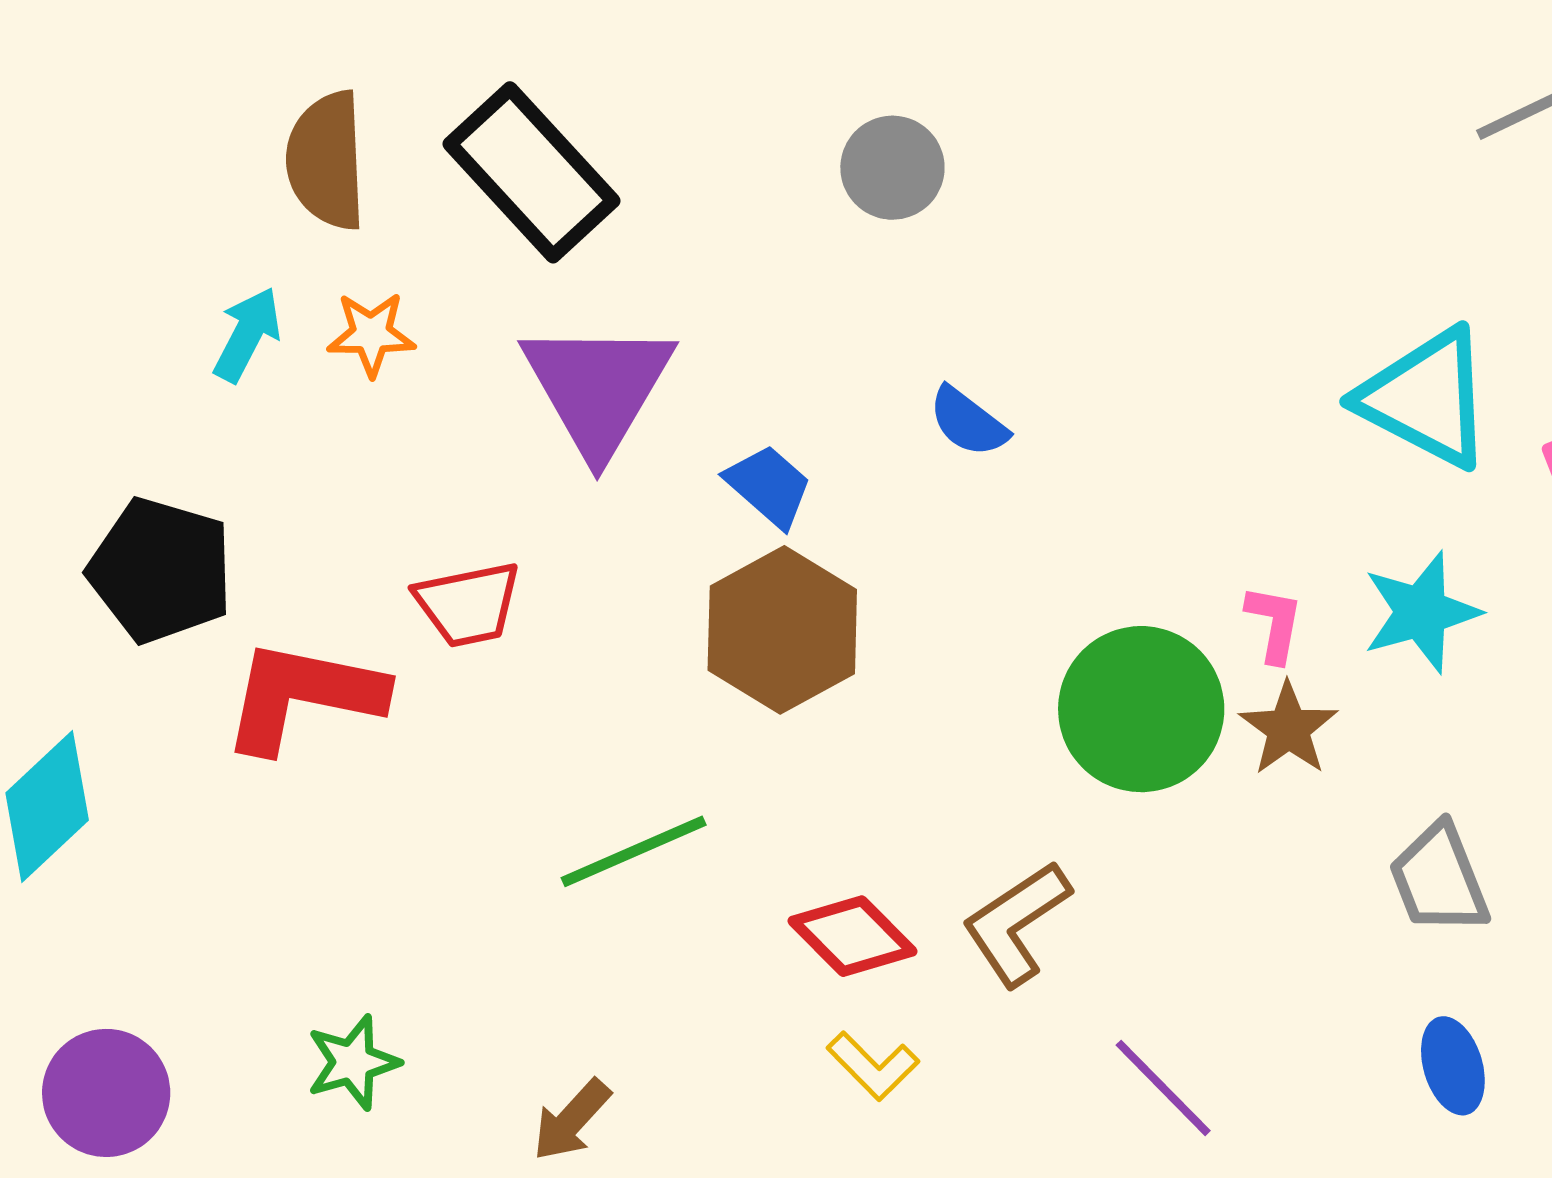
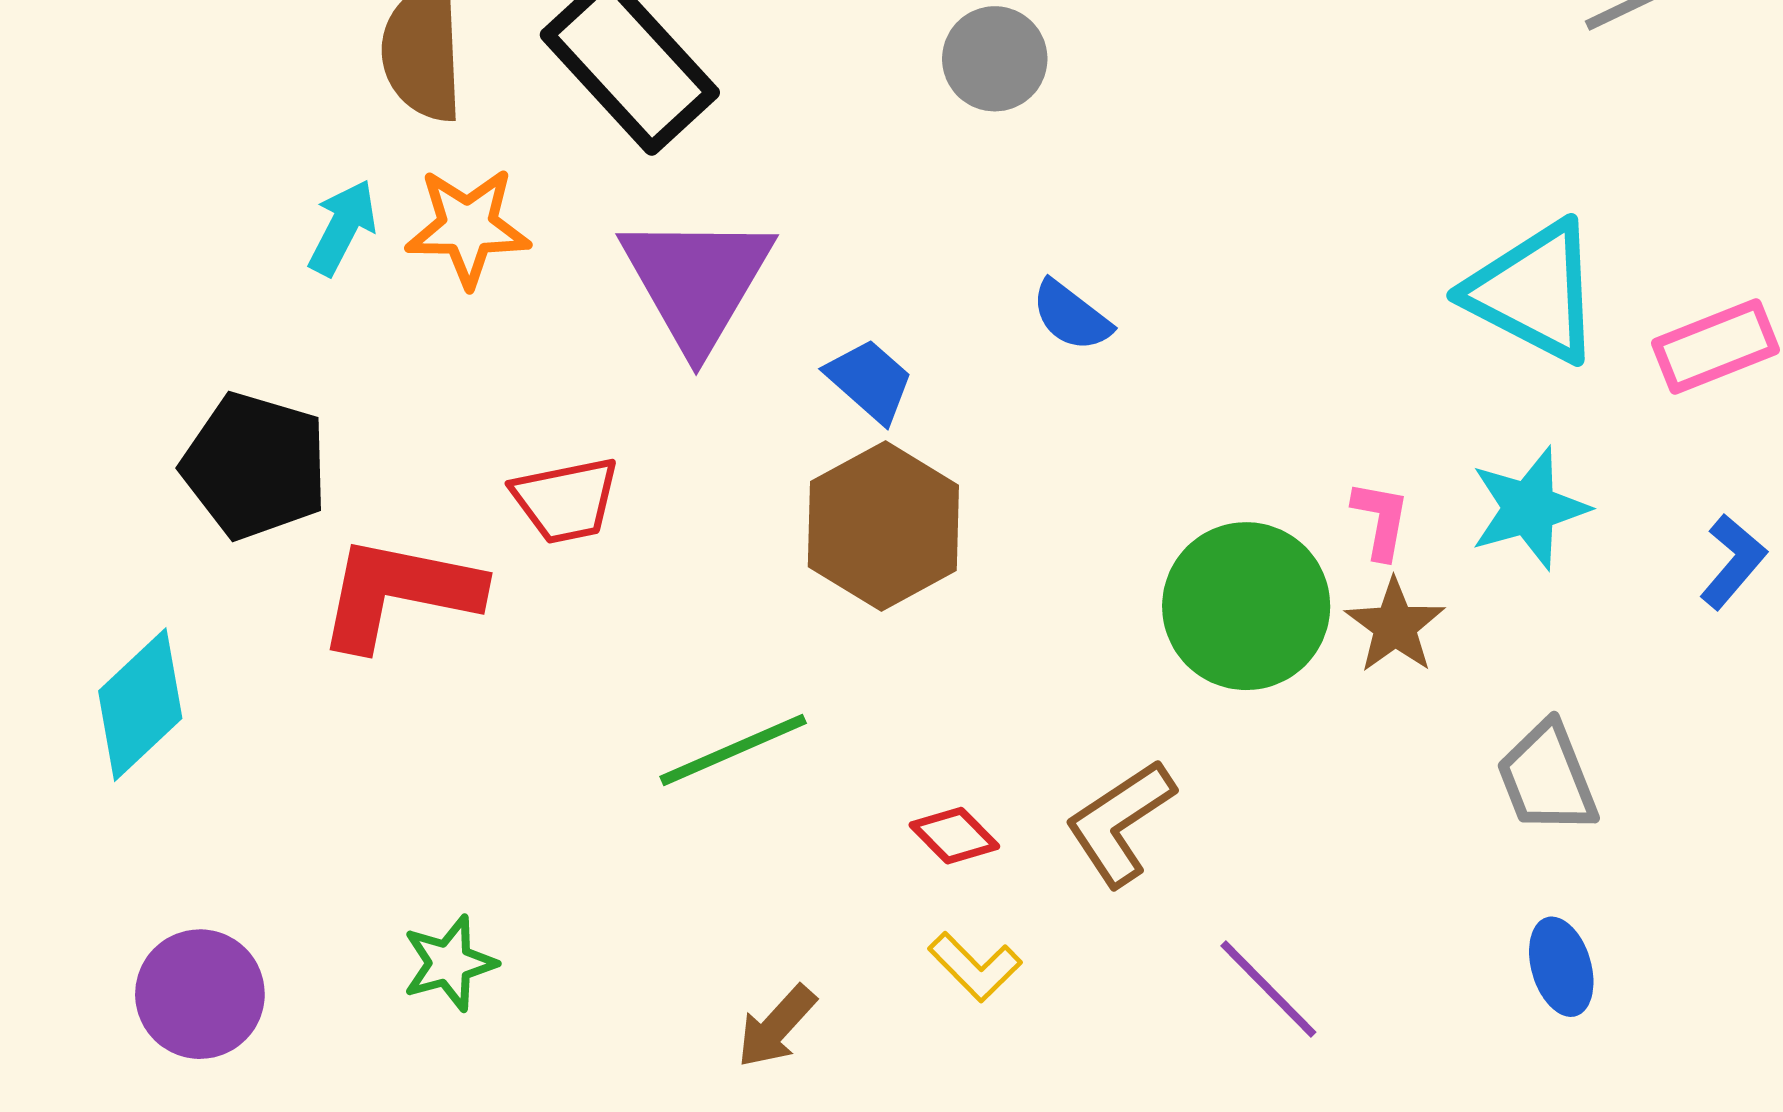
orange star: (371, 334) -> (468, 227), size x1.4
red diamond: (853, 936) -> (954, 836), size x0.7
brown arrow: (571, 1120) -> (776, 1026), moved

